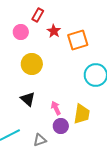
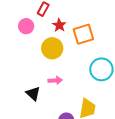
yellow circle: (32, 64) -> (52, 48), moved
pink arrow: (56, 108) -> (55, 80), moved, turned 112

